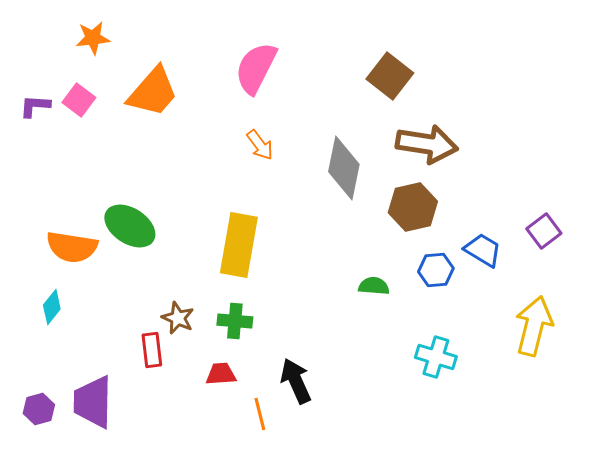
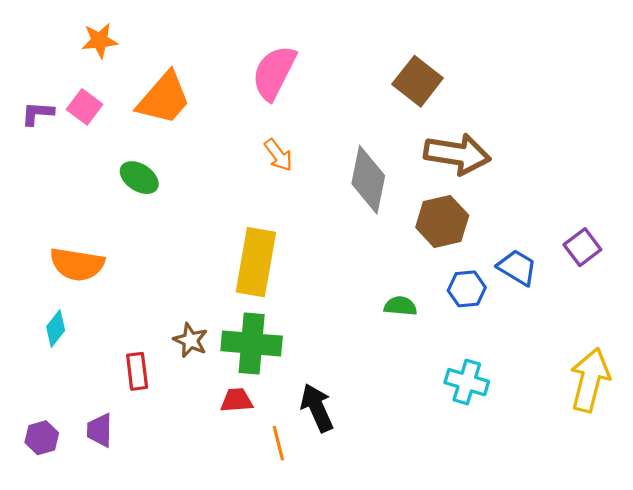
green ellipse: (130, 226) -> (139, 178), moved, size x0.7
green cross: (235, 321) -> (252, 343), size x1.6
yellow arrow: (534, 326) -> (590, 380), moved
red rectangle: (152, 350) -> (137, 371), moved
purple trapezoid: (93, 402) -> (100, 430), size x0.6

